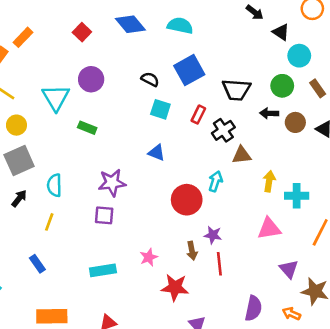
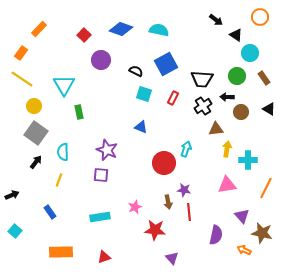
blue diamond: (130, 24) -> (121, 29), turned -30
orange rectangle: (23, 37) -> (39, 29), moved
purple circle: (91, 79) -> (101, 60), moved
brown circle: (295, 122) -> (241, 112), moved
green rectangle: (87, 128) -> (79, 112), moved, turned 56
black cross: (223, 130) -> (203, 106), moved
brown triangle: (242, 155) -> (216, 129), moved
gray square: (19, 160) -> (36, 133), turned -30
purple star: (112, 183) -> (107, 150), turned 30
purple semicircle: (253, 308) -> (216, 235), moved

